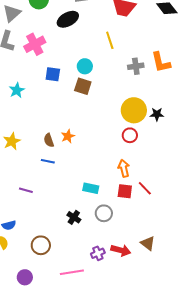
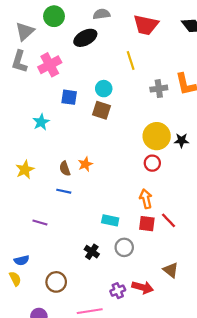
cyan star: (17, 90) -> (41, 122), moved
brown triangle: (148, 243) -> (171, 270), moved

